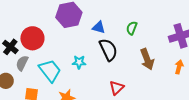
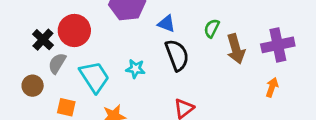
brown arrow: (147, 59) -> (236, 49), moved

